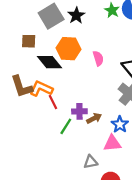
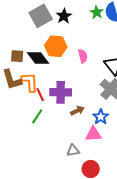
brown square: (29, 41) -> (17, 56), moved
orange L-shape: (41, 89) -> (30, 82), turned 60
purple cross: (79, 111) -> (61, 92), moved, size x1.5
green line: (66, 126) -> (37, 116), moved

